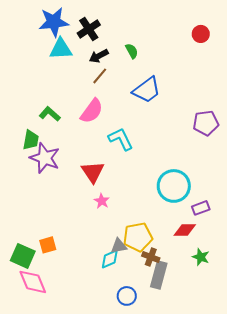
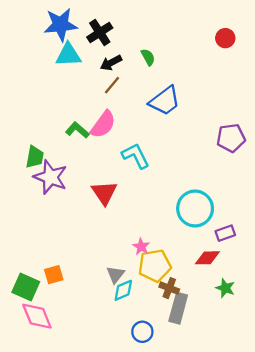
green L-shape: (50, 114) -> (77, 130), moved
pink star: (102, 201) -> (141, 247), moved
gray triangle: (119, 246) -> (115, 275), moved, turned -42

